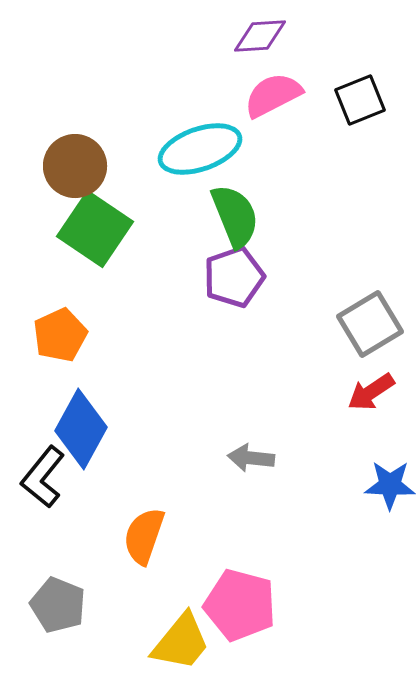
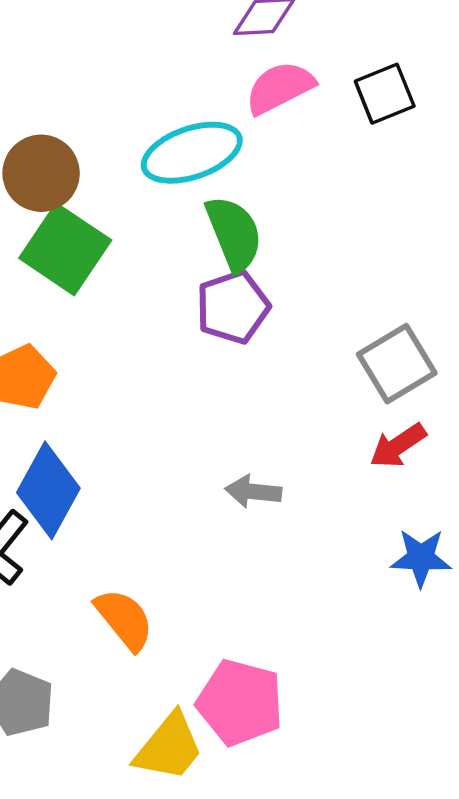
gray arrow: (251, 458) -> (253, 492), moved
orange semicircle: (144, 536) -> (124, 619), turned 122

